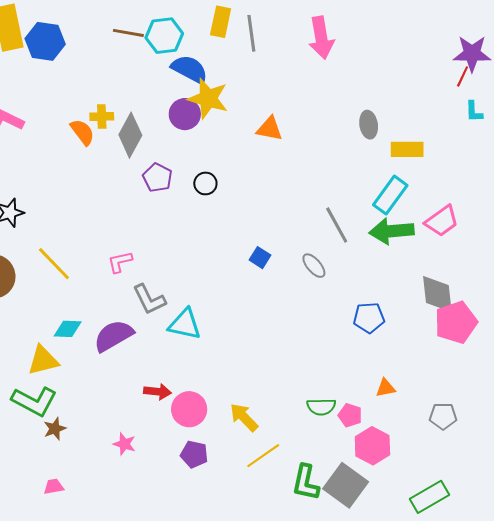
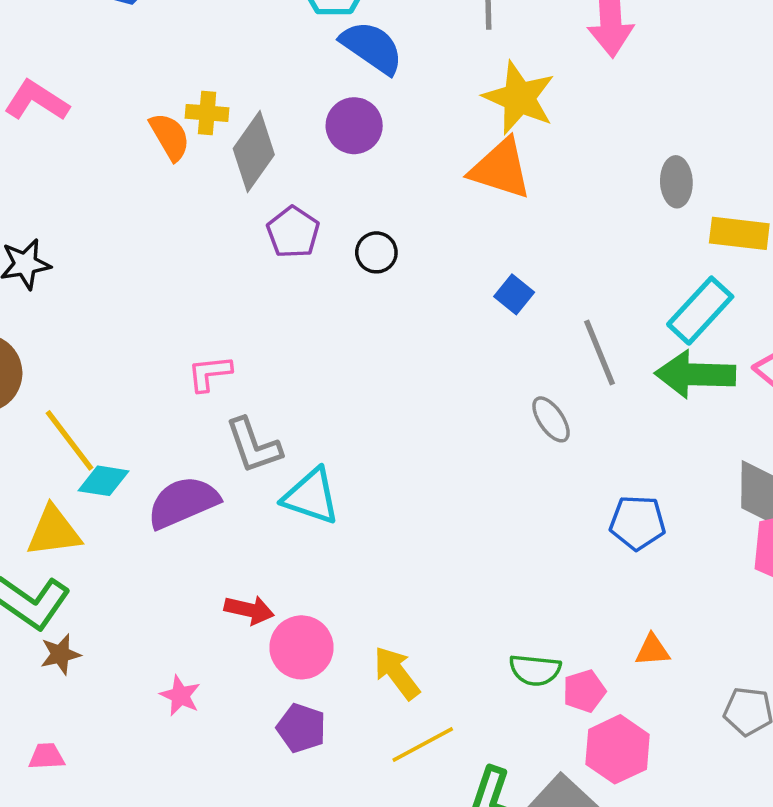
yellow star: (208, 99) -> (519, 98), moved
orange triangle: (270, 129) -> (501, 169), size x1.4
blue square: (260, 258) -> (514, 294), moved
yellow line: (54, 264) -> (70, 440), moved
pink pentagon: (350, 415) -> (584, 691), turned 30

